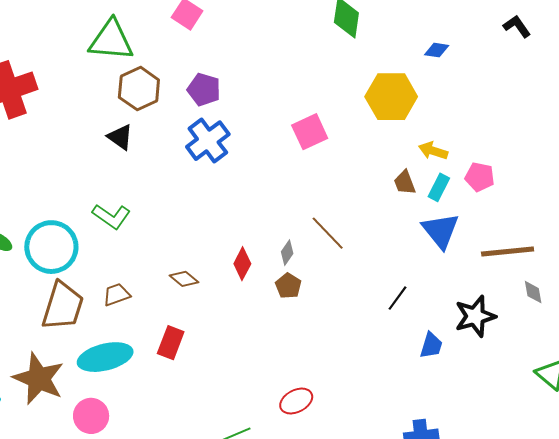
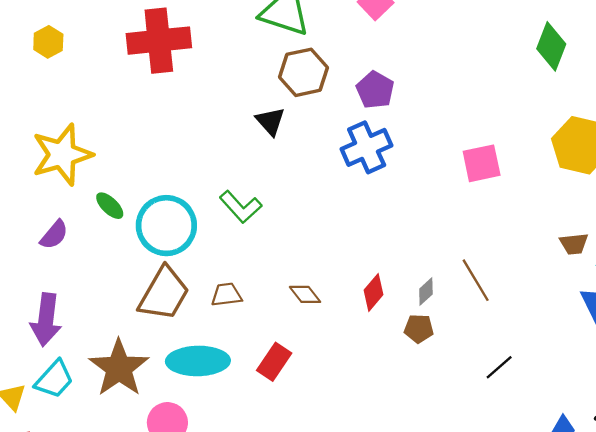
brown trapezoid: (405, 183) -> (574, 244), turned -88
brown pentagon: (288, 286) -> (419, 329), turned 30
black line: (397, 298) -> (499, 367), moved

